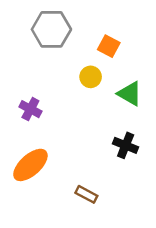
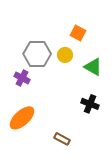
gray hexagon: (51, 29) -> (37, 54), moved

